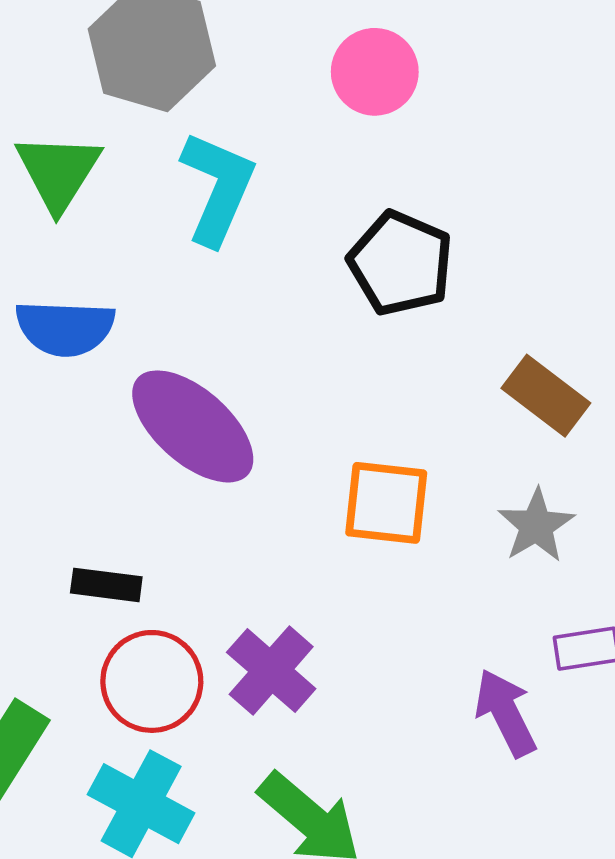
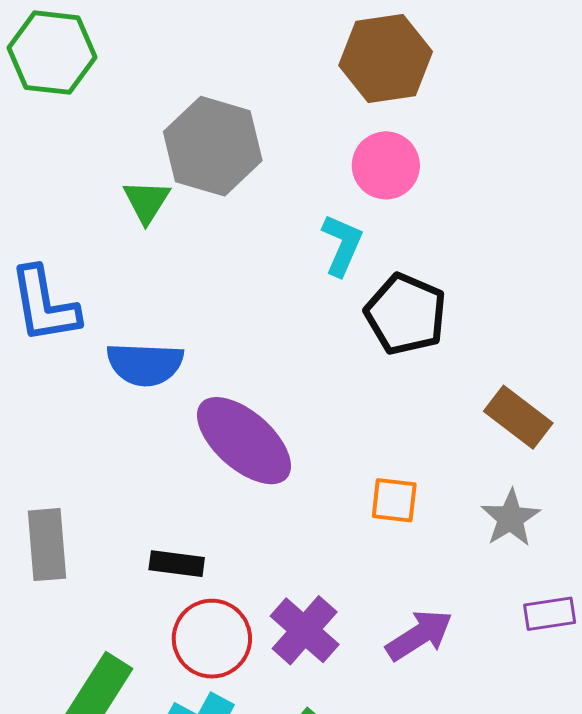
green triangle: (58, 172) -> (146, 201), moved, size x0.7
cyan L-shape: (218, 188) -> (342, 245), moved, size x0.7
orange square: (386, 503) -> (394, 500), size x0.7
purple arrow: (506, 713) -> (419, 635), moved, turned 84

